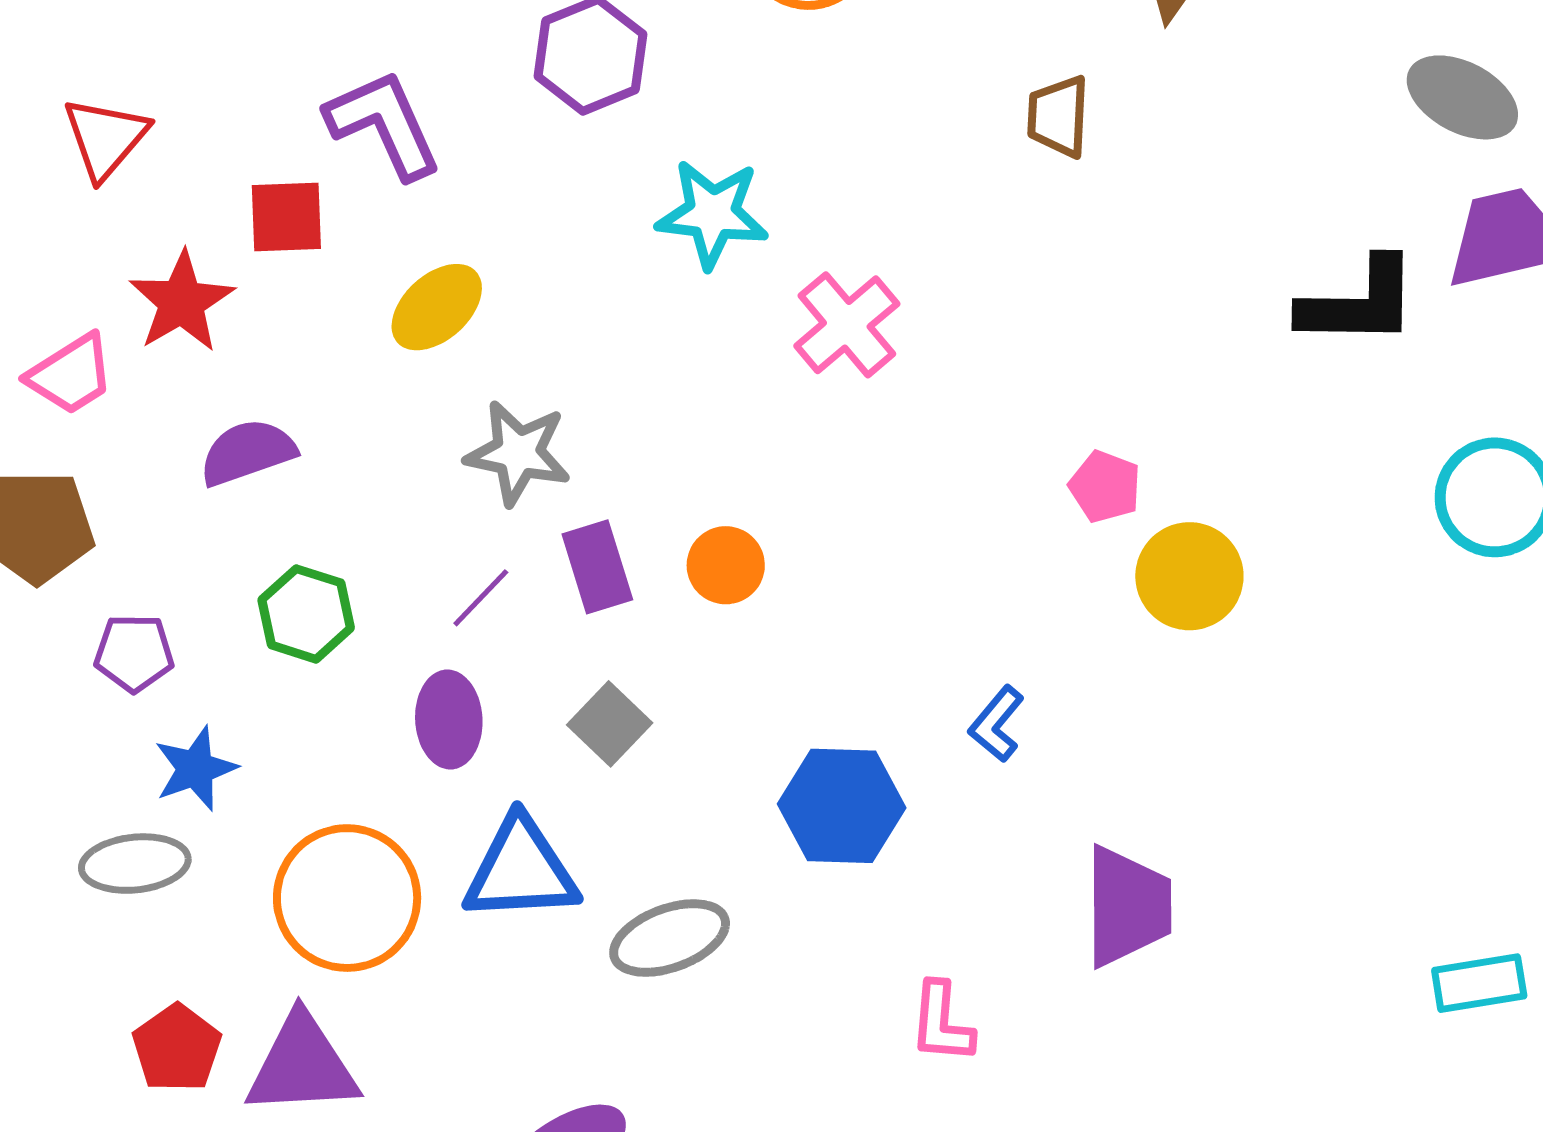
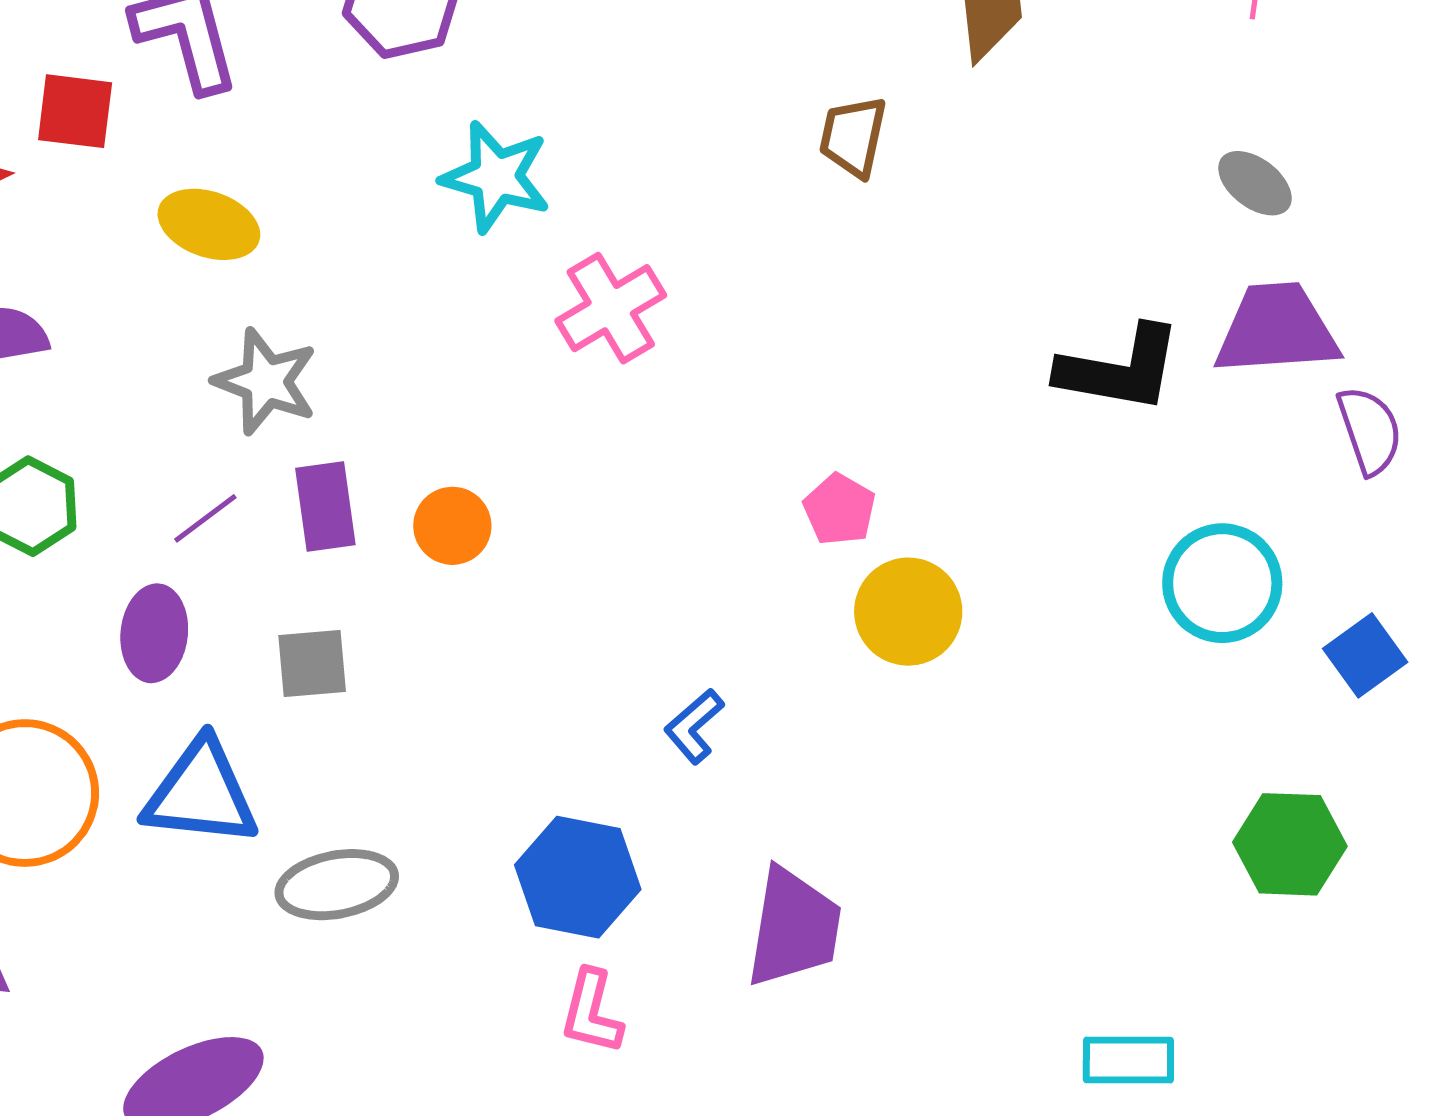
gray ellipse: (1462, 97) -> (1255, 183), size x0.7
yellow ellipse: (437, 307) -> (209, 224), turned 52
gray square: (610, 724) -> (312, 664), turned 32
blue hexagon: (842, 806) -> (578, 877), moved

